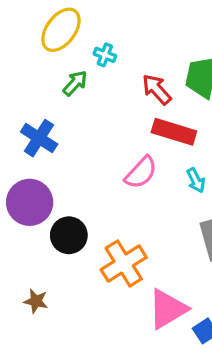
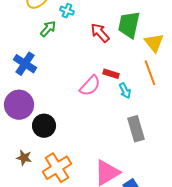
red rectangle: (174, 132) -> (111, 74), moved, size x0.6
orange cross: (124, 263) -> (57, 168), moved
brown star: (36, 301) -> (24, 158), moved

